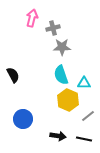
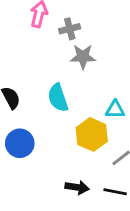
cyan semicircle: (61, 75) -> (58, 98), moved
blue circle: (23, 119) -> (20, 143), moved

